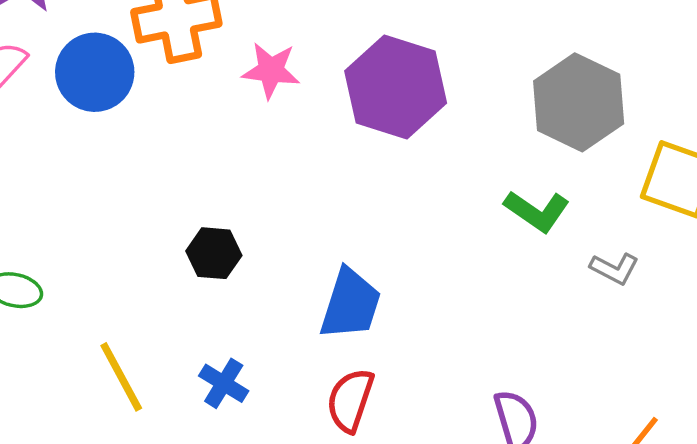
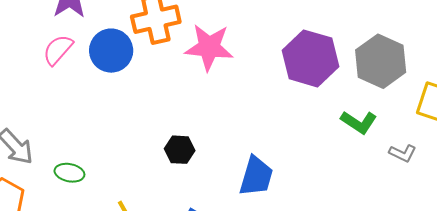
pink star: (271, 70) -> (209, 47), size x1.5
purple hexagon: (396, 87) -> (310, 58), moved

